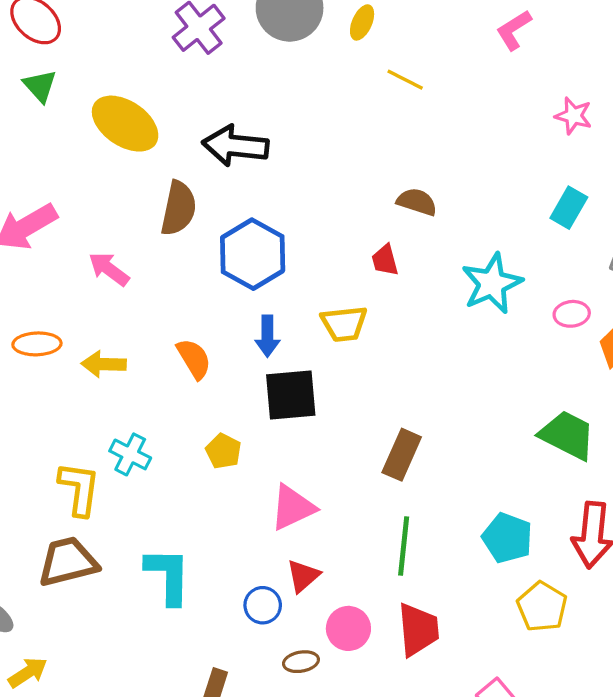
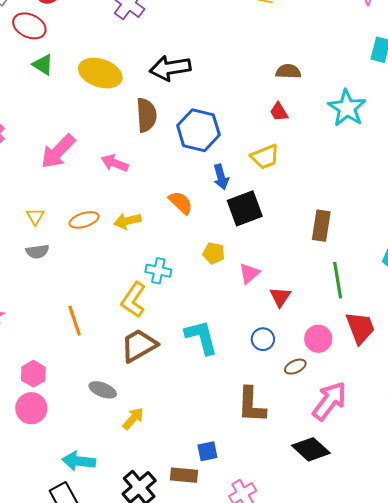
yellow L-shape: (79, 489) -> (134, 300), turned -138
pink triangle: (293, 507) -> (249, 273), moved, size x0.7
red triangle: (303, 576) -> (280, 297), moved

